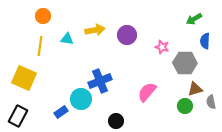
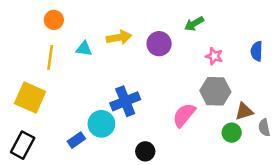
green arrow: (194, 19) -> (194, 24), moved
pink star: (162, 47) -> (214, 56), moved
gray hexagon: (185, 63) -> (215, 91), moved

